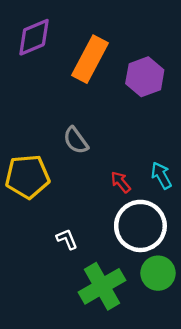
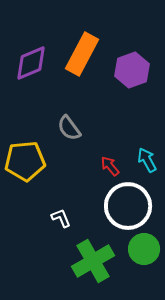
purple diamond: (34, 37) -> (31, 63), moved

